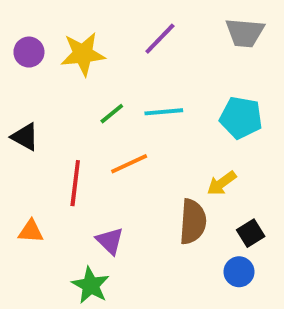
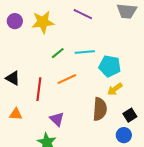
purple line: (160, 39) -> (83, 14), turned 72
cyan pentagon: (241, 118) -> (110, 66), moved
black triangle: (25, 137) -> (13, 78), moved

